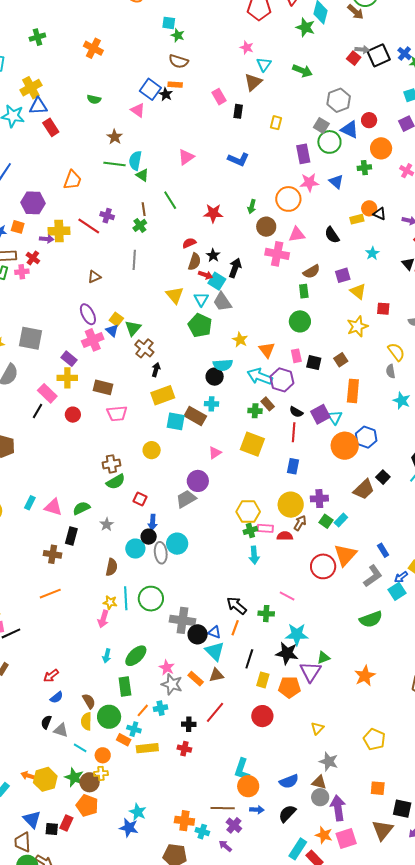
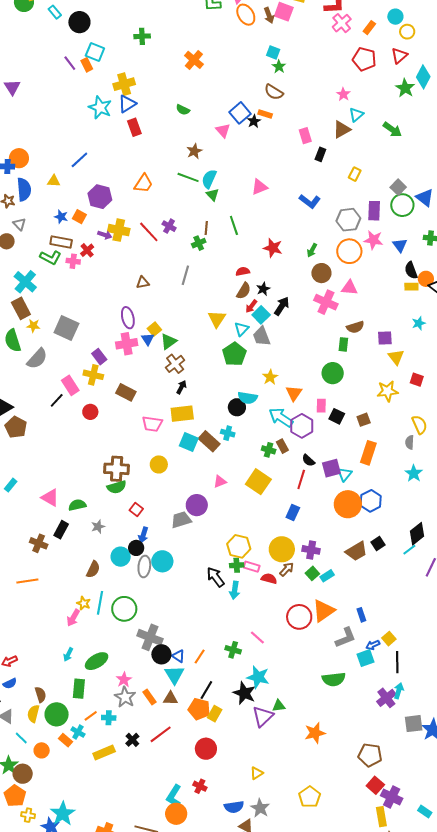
gray hexagon: (339, 100) -> (348, 220), moved
blue triangle: (38, 106) -> (127, 104), turned -42
black semicircle: (332, 235) -> (411, 270), moved
red arrow: (205, 275) -> (251, 306), turned 96
pink trapezoid: (117, 413) -> (152, 424), moved
brown cross: (111, 464) -> (117, 469), size x1.4
cyan rectangle: (30, 503) -> (11, 485), moved
black arrow: (237, 606) -> (216, 577), moved
orange pentagon: (289, 687) -> (199, 709), moved
black cross: (189, 724) -> (132, 740), turned 32
yellow rectangle: (147, 748) -> (104, 752), moved, turned -30
red cross: (184, 749) -> (200, 786), moved
yellow cross: (101, 773) -> (28, 815), moved
blue semicircle: (289, 781) -> (234, 807), moved
cyan star: (138, 812) -> (63, 814), size x1.4

